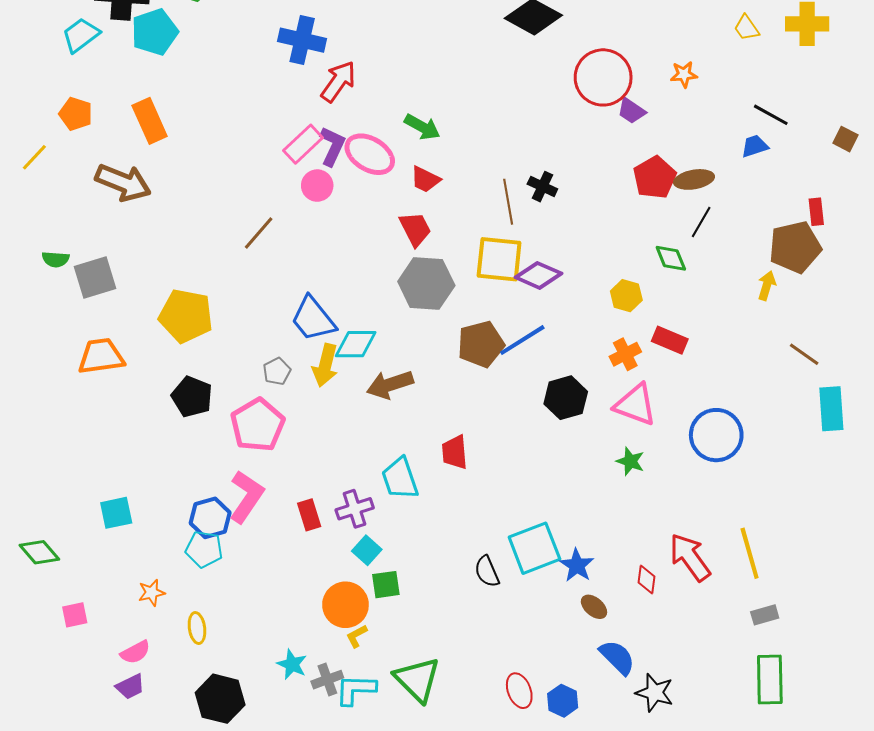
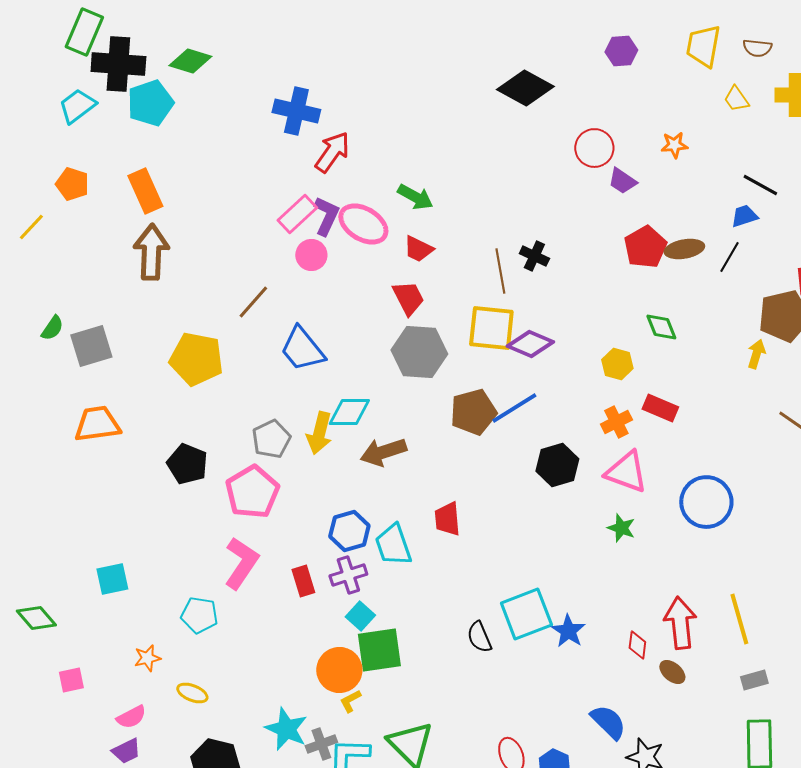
red circle: (603, 77) -> (594, 148), size x0.7
brown arrow: (123, 183) -> (151, 252), moved, turned -110
black line: (701, 222) -> (729, 257), moved
green semicircle: (56, 259) -> (52, 328), turned -60
yellow pentagon: (186, 316) -> (196, 359), moved
blue trapezoid: (313, 319) -> (302, 349), moved
gray pentagon: (277, 371) -> (271, 439), size x1.4
blue hexagon: (210, 518) -> (349, 531), moved
red arrow: (690, 557) -> (680, 623), turned 30
green square: (386, 585) -> (379, 650), size x1.6
brown ellipse: (594, 607) -> (672, 672), moved
yellow ellipse: (197, 628) -> (192, 693), turned -60
cyan star: (292, 664) -> (286, 729), size x1.4

